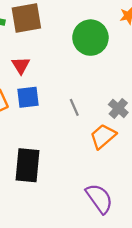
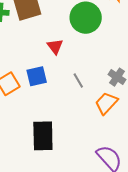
red triangle: (21, 65) -> (55, 46), moved

